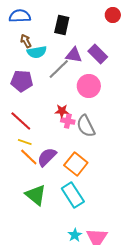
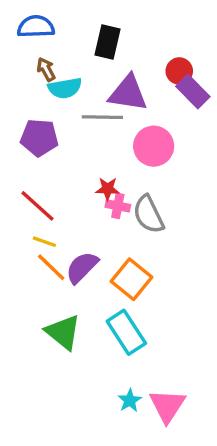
red circle: (113, 15) -> (179, 71), moved
purple rectangle: (98, 54) -> (193, 92), moved
purple triangle: (74, 55) -> (128, 93), size x1.4
gray line: (59, 69) -> (102, 117), turned 45

